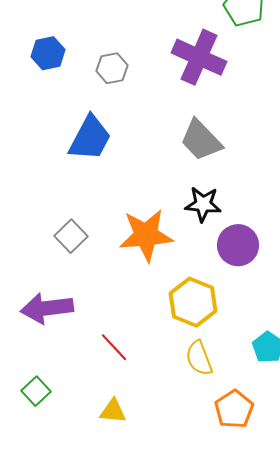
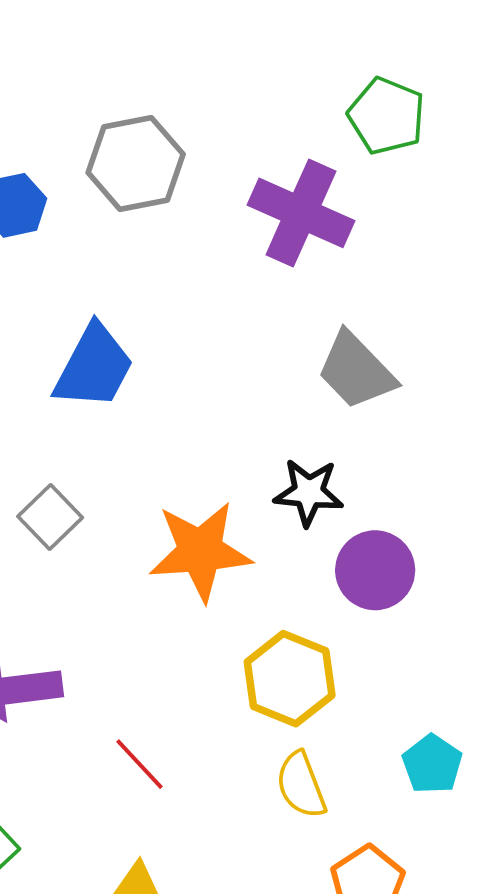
gray hexagon: (112, 68) -> (136, 163), moved, size x1.6
gray trapezoid: (201, 140) -> (356, 371), moved
gray square: (71, 236) -> (50, 517), moved

